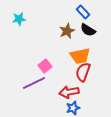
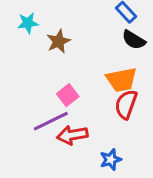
brown star: (67, 31) -> (59, 41), moved
red arrow: (69, 92) -> (72, 135), moved

